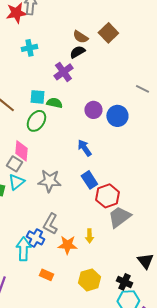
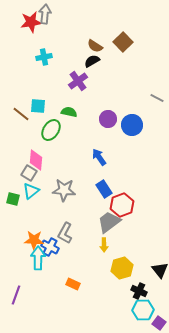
cyan square: (37, 97) -> (38, 106), moved
gray trapezoid: (119, 217) -> (109, 222), moved
orange star: (67, 245) -> (34, 240), moved
orange rectangle: (46, 275) -> (73, 284), moved
yellow hexagon: (89, 280) -> (122, 268), moved

